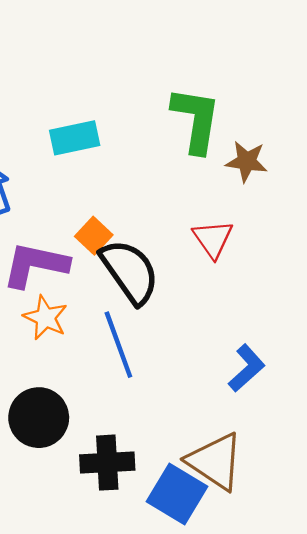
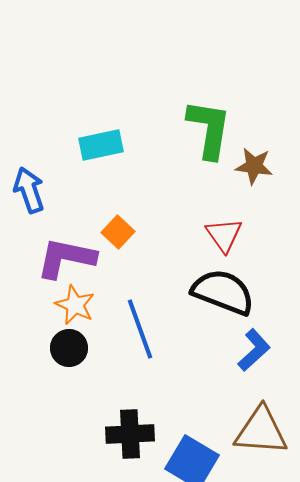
black semicircle: (130, 272) -> (223, 292), moved, turned -34
black circle: (39, 418) -> (69, 348), moved, size x0.7
brown triangle: (215, 461) -> (261, 431), moved, turned -30

